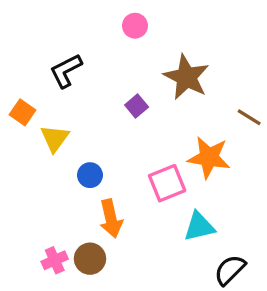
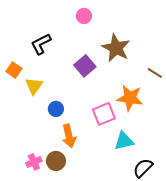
purple square: (137, 106) -> (85, 66), size x1.5

